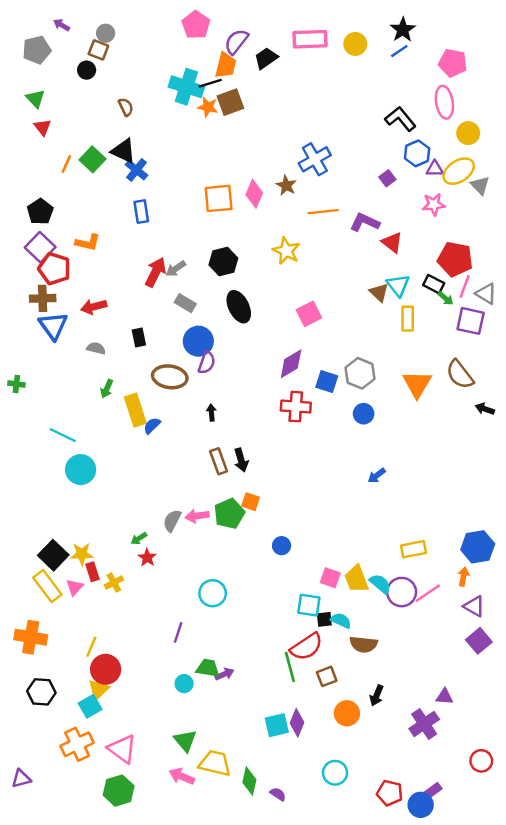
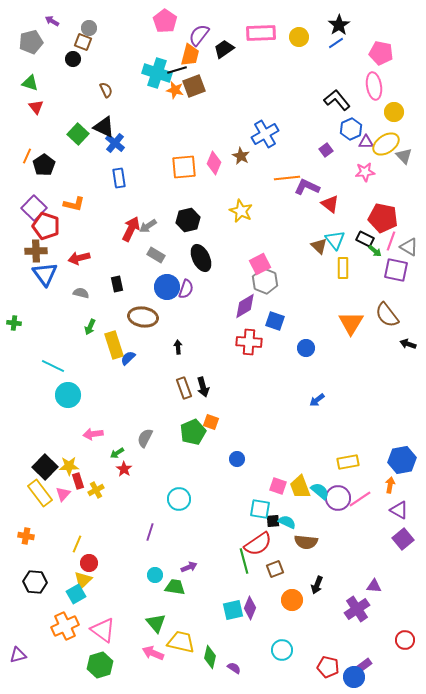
green triangle: (35, 99) -> (30, 83), turned -30
orange line: (66, 164) -> (27, 156), moved
black pentagon: (40, 212) -> (44, 165), moved
orange line: (323, 212) -> (287, 178), moved
purple semicircle: (207, 363) -> (186, 289), moved
gray hexagon: (360, 373) -> (265, 281), moved
pink arrow: (197, 516) -> (93, 434), moved
orange cross: (31, 637) -> (26, 536), size x0.6
green trapezoid: (208, 668) -> (175, 587), moved
red circle: (106, 669) -> (89, 563), size x0.7

